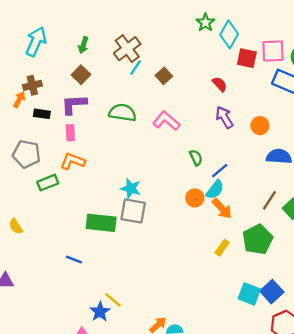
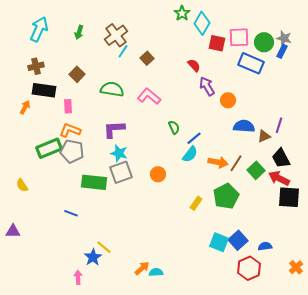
brown square: (81, 75) -> (77, 74), moved
orange arrow: (19, 100) -> (25, 107), moved
purple L-shape: (74, 104) -> (114, 129), moved
black rectangle: (42, 114) -> (44, 90), size x1.6
purple arrow: (224, 117) -> (207, 86), moved
gray pentagon: (26, 154) -> (72, 151), moved
green rectangle: (48, 183) -> (49, 148), size x1.4
orange circle: (195, 198) -> (158, 174), moved
orange arrow: (222, 209) -> (218, 162), moved, turned -36
gray square: (133, 211) -> (121, 172), turned -30

